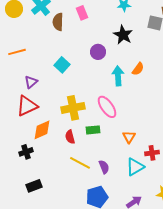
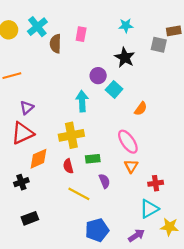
pink rectangle: (82, 13) -> (81, 34), turned 32
cyan square: (62, 65) -> (114, 89), moved
orange semicircle: (138, 69) -> (141, 109), moved
cyan arrow: (118, 76) -> (82, 101), moved
pink ellipse: (107, 107) -> (128, 142), moved
purple semicircle: (104, 167) -> (104, 181), moved
cyan triangle: (135, 167) -> (149, 209), moved

